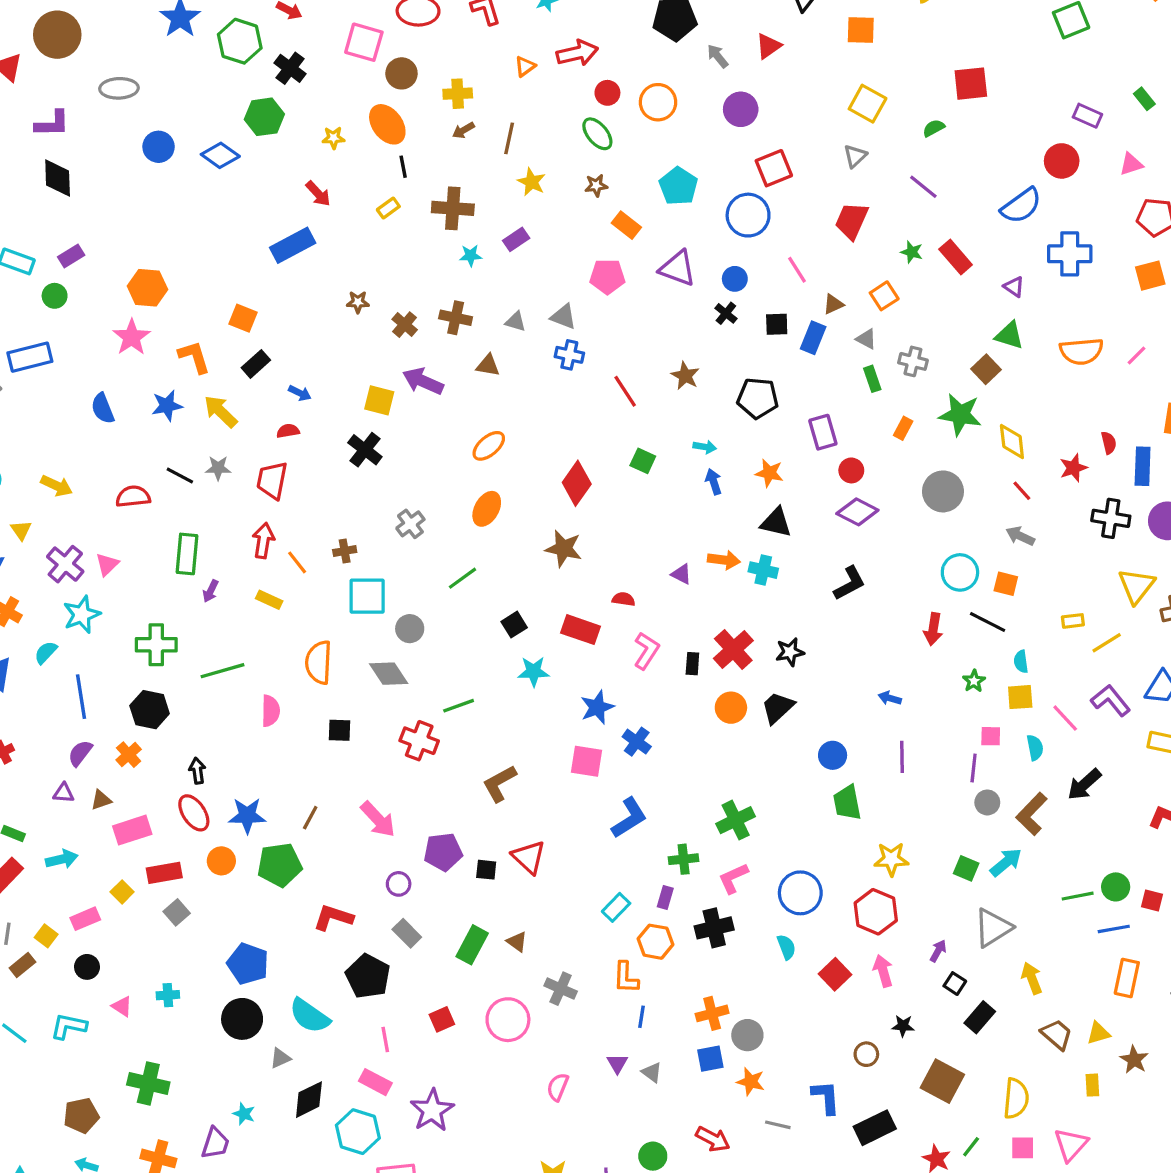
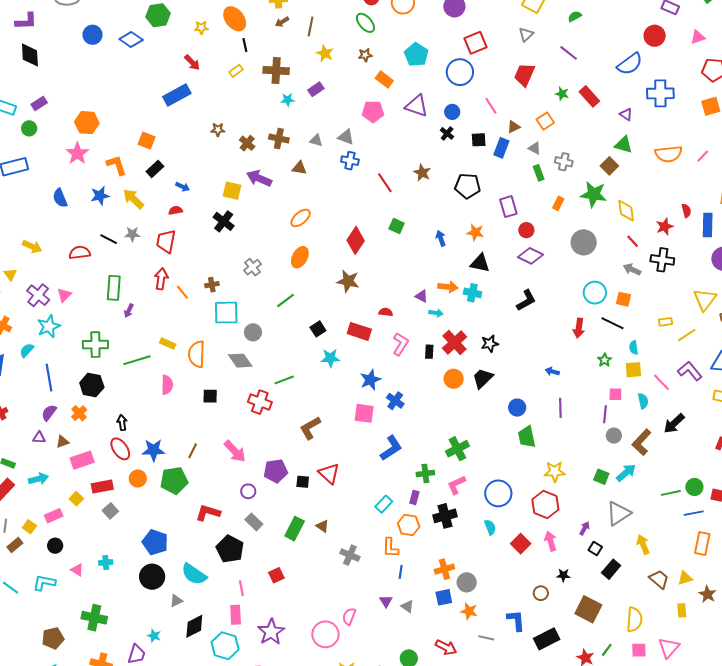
cyan arrow: (705, 447) -> (436, 313), moved
black cross: (1111, 518) -> (662, 260), moved
yellow rectangle: (269, 600) -> (168, 344), moved
pink circle: (508, 1020) -> (325, 634), moved
pink rectangle: (375, 1082) -> (236, 615), turned 60

